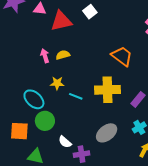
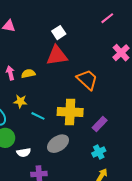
red triangle: (61, 21) -> (57, 56), moved
gray ellipse: (107, 133) -> (58, 144), moved
white semicircle: (65, 142) -> (24, 152), moved, turned -56

